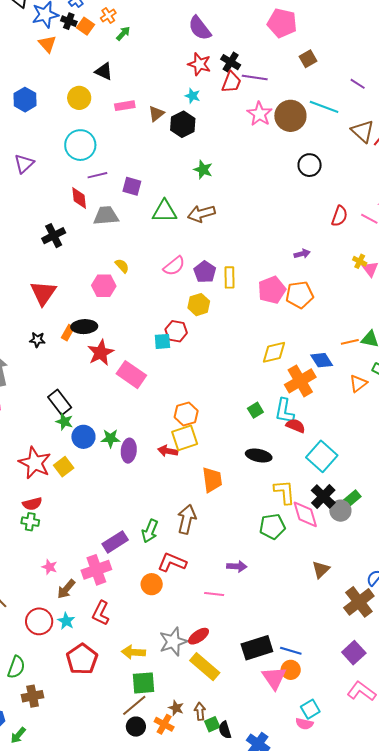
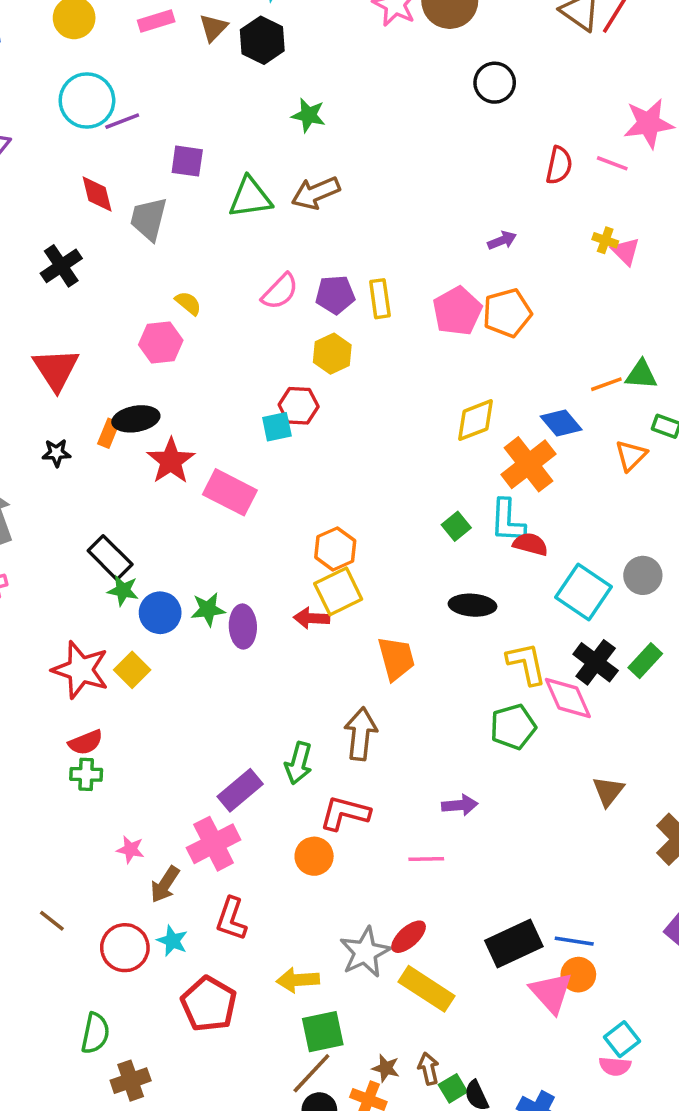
purple line: (97, 175) -> (122, 121), moved
gray trapezoid: (106, 216) -> (149, 219), turned -64
purple pentagon: (205, 272) -> (335, 295), turned -30
gray circle: (340, 511) -> (643, 575), moved

